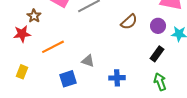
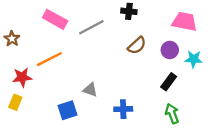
brown star: (34, 16) -> (12, 39), moved
red star: (22, 34) -> (22, 77), moved
orange line: (53, 47) -> (49, 59), moved

